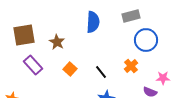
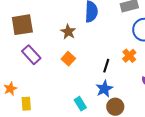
brown star: (57, 42) -> (68, 32), moved
black line: (101, 72) -> (106, 66), moved, turned 56

